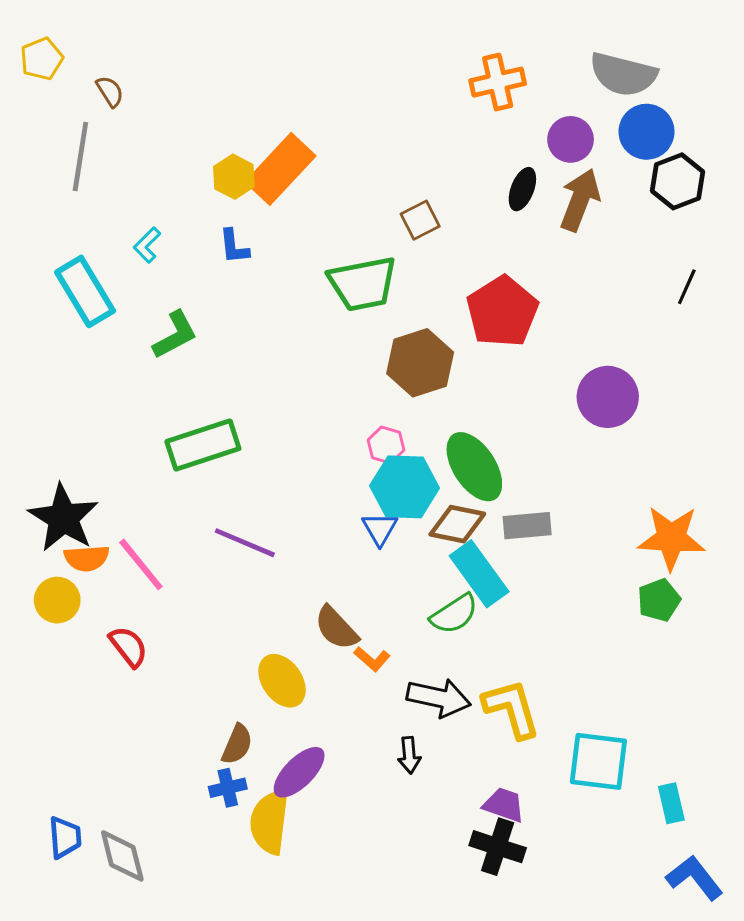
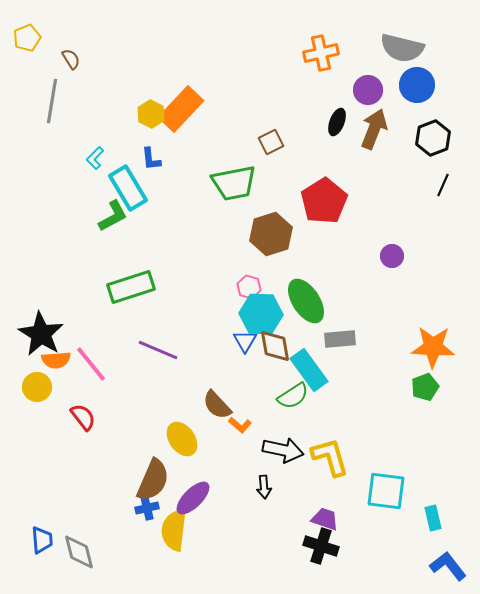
black hexagon: (678, 181) -> (433, 138), moved
cyan rectangle: (85, 291) -> (128, 188), moved
purple circle: (608, 397) -> (392, 256), size x0.6
brown diamond: (457, 524) -> (275, 346), moved, turned 69
brown semicircle: (237, 744) -> (153, 480), size x1.6

